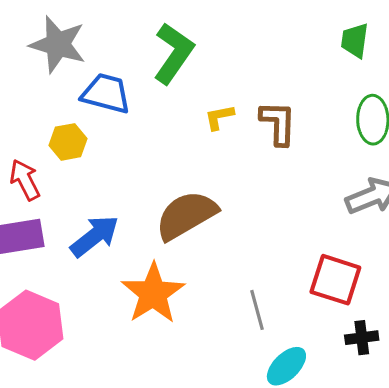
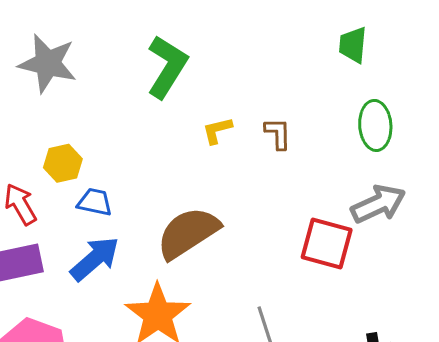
blue trapezoid: (106, 94) -> (95, 202), moved, size x0.7
brown L-shape: (278, 123) -> (278, 134), size x0.7
red square: (335, 280) -> (327, 243), moved

